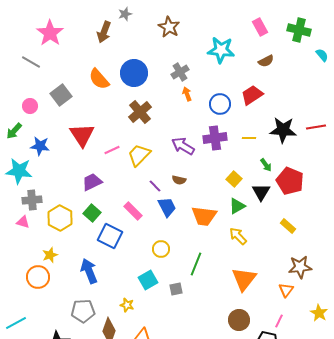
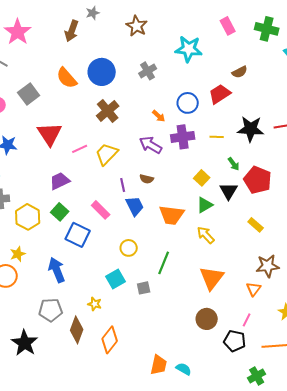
brown semicircle: (266, 61) -> (240, 72), moved
orange arrow: (187, 94) -> (159, 116), moved, turned 152
purple line: (155, 186) -> (123, 185), turned 32

